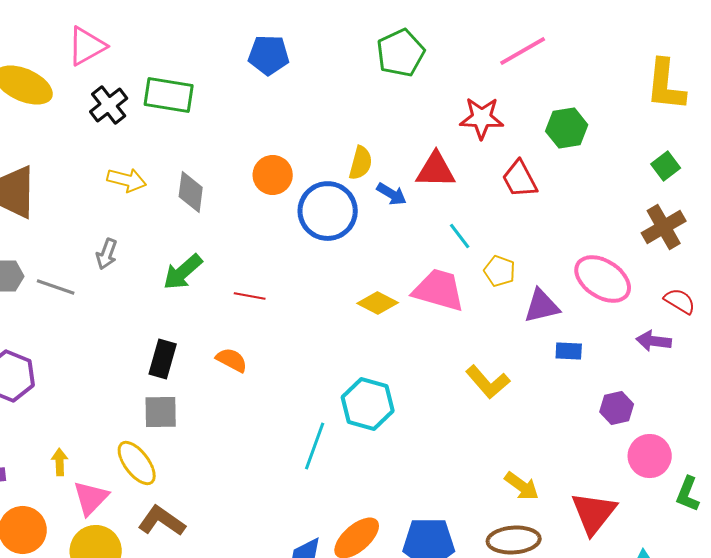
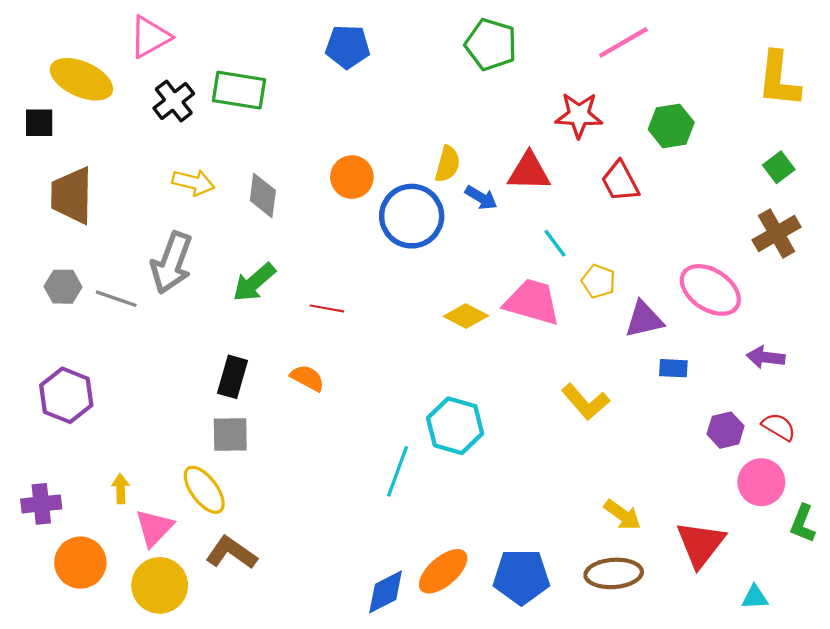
green pentagon: (401, 53) -> (491, 45), turned -30
gray arrow: (107, 254) -> (172, 263), size x1.8
red semicircle: (680, 301) -> (779, 427), moved

